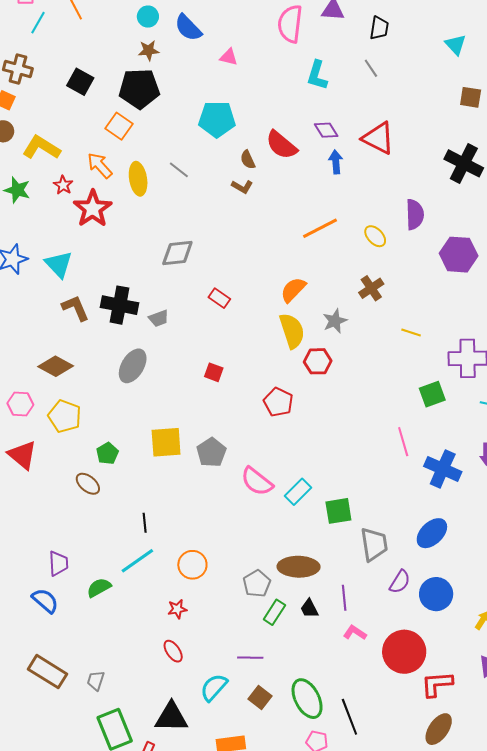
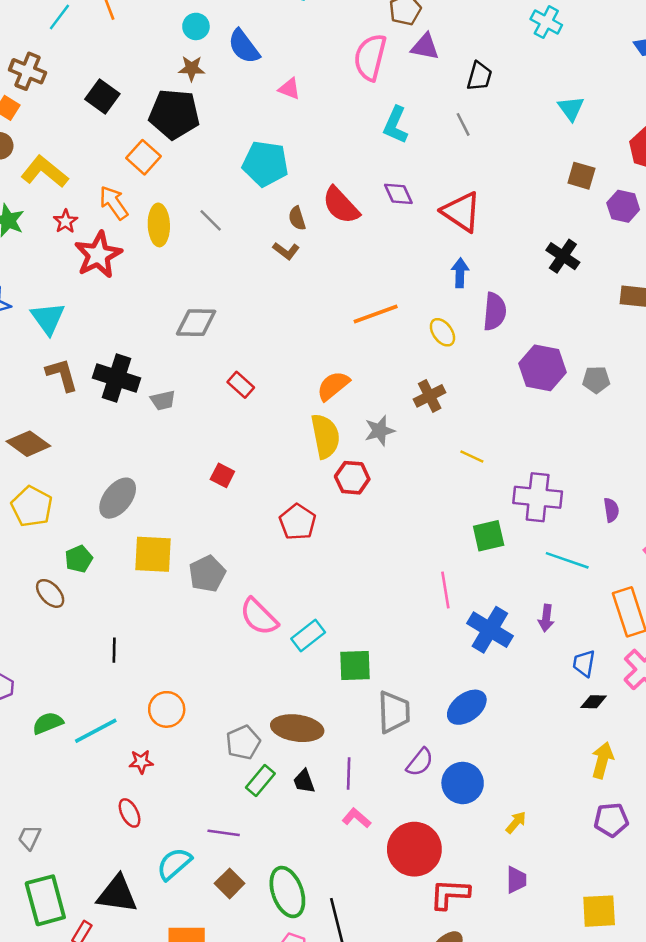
blue arrow: (336, 162) -> (460, 273), moved
black cross: (464, 163) -> (563, 256), size x0.7
gray ellipse: (133, 366) -> (118, 498), moved
cyan line: (137, 561) -> (96, 731), moved

